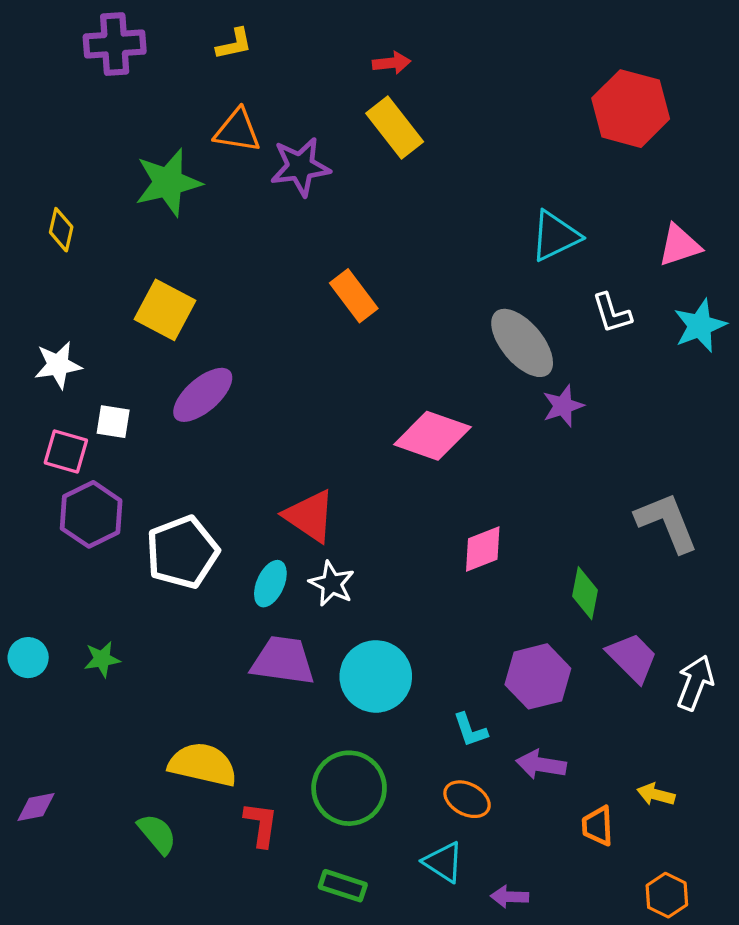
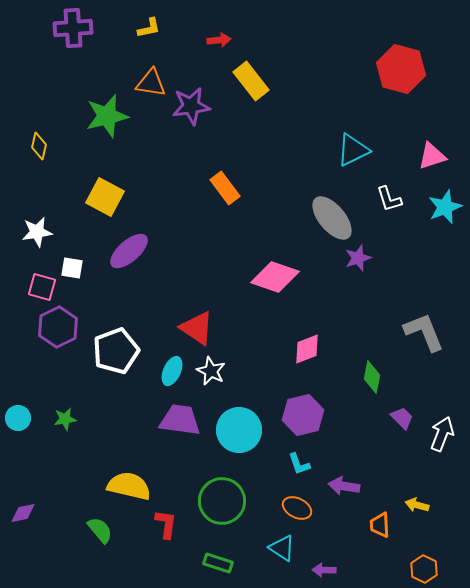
red arrow: (392, 63) -> (219, 40), moved
purple trapezoid: (632, 658) -> (402, 418), size x0.7
purple hexagon: (538, 676) -> (303, 415), moved

